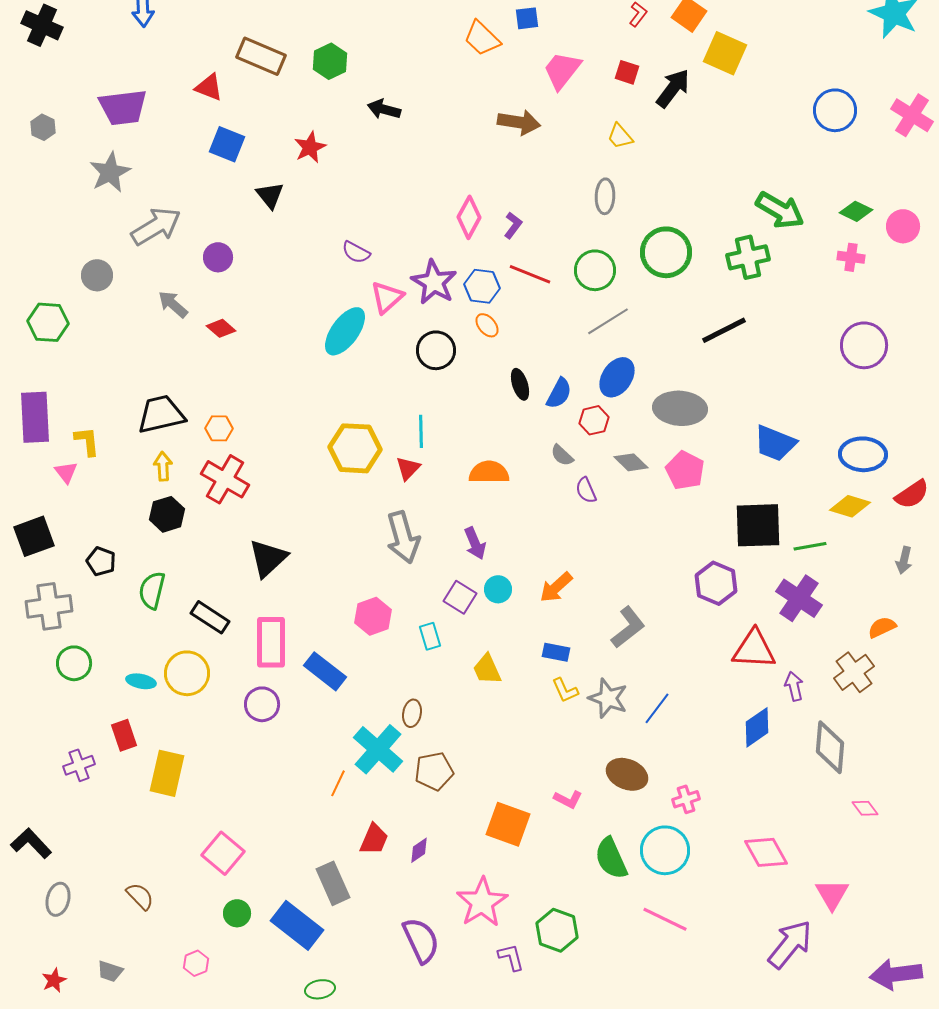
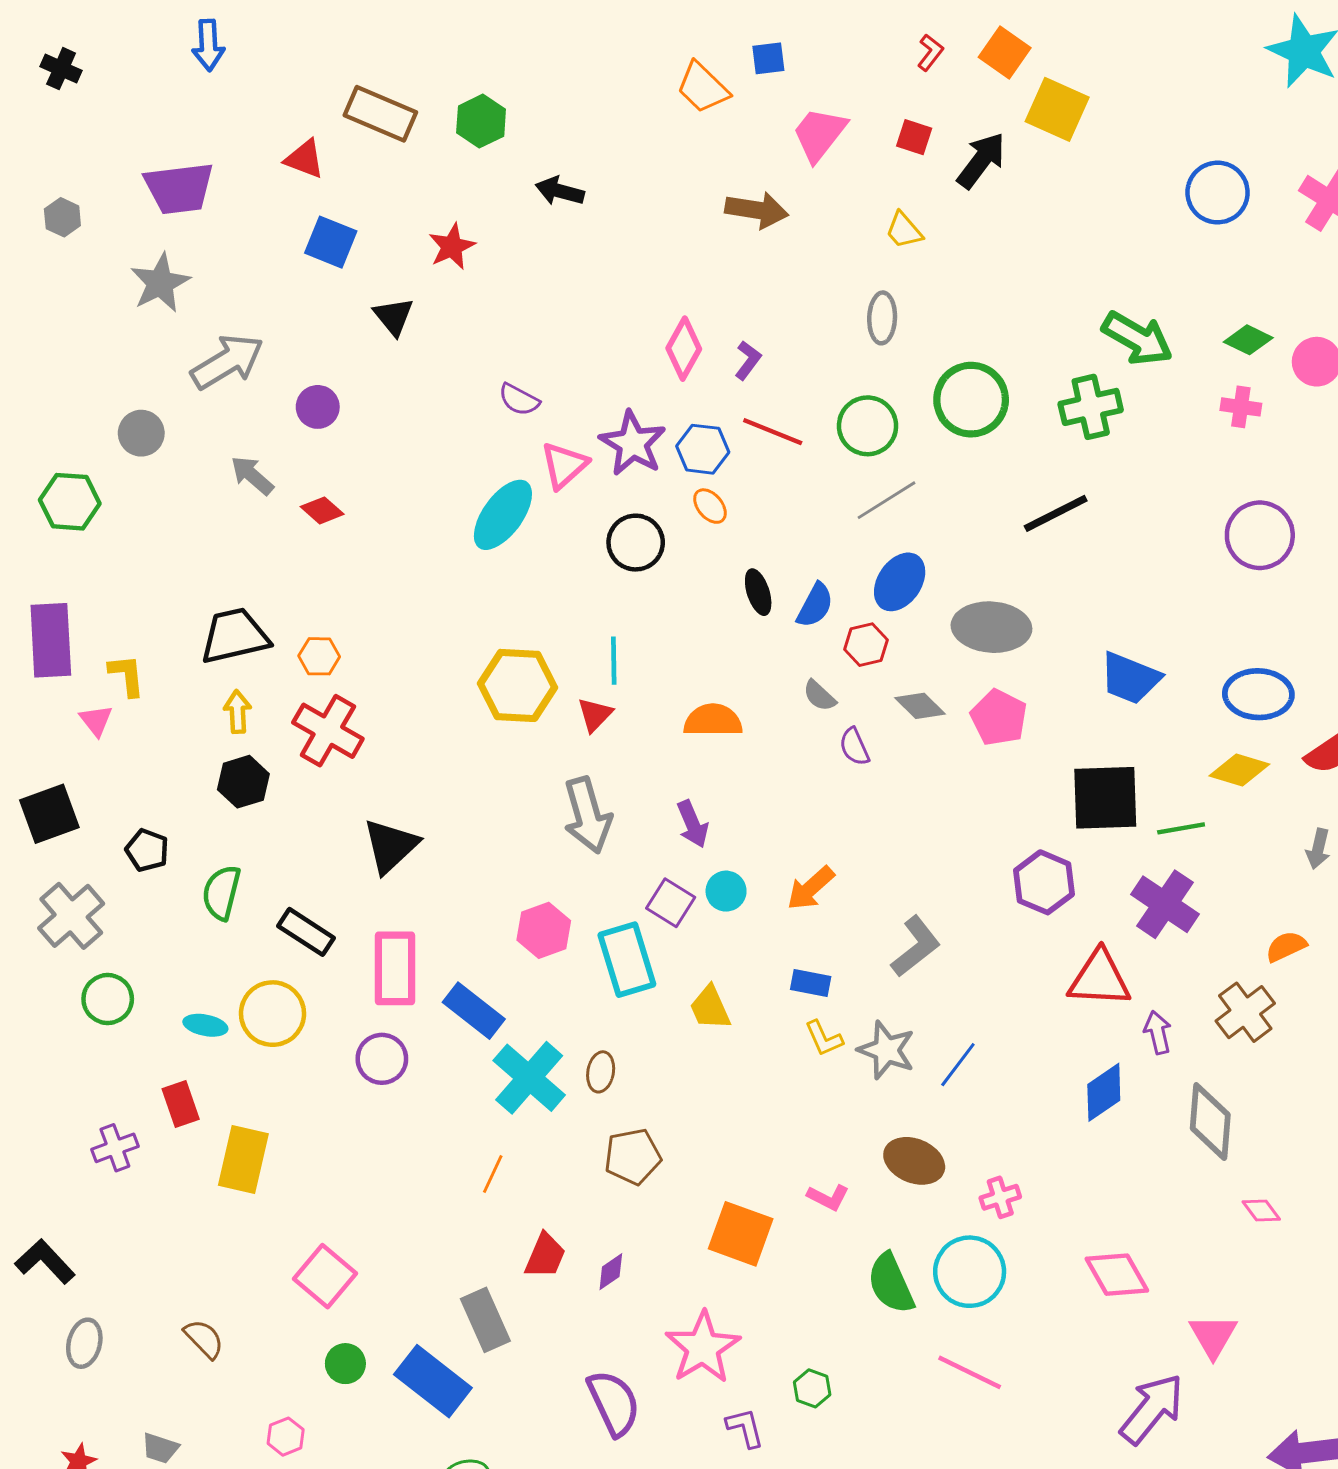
black cross: (42, 25) -> (61, 69), size x0.7
gray cross: (49, 606) -> (71, 916), turned -33
cyan rectangle: (430, 636) -> (627, 960), size x1.8
cyan cross: (378, 749) -> (529, 1078), moved
green hexagon: (557, 930) -> (812, 1388), size x0.6

